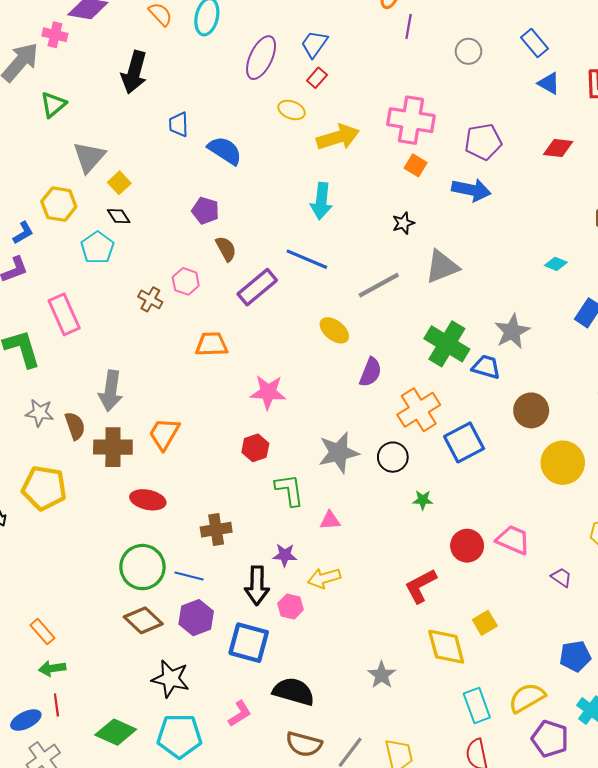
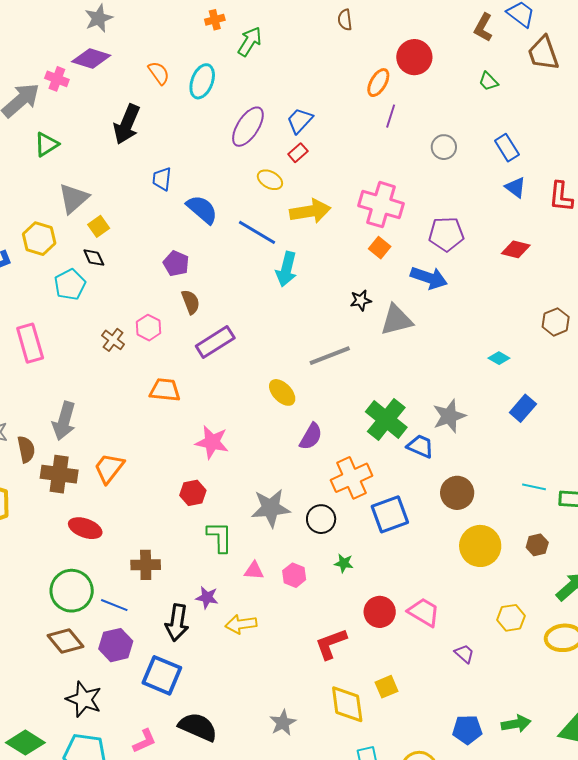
blue line: (307, 259) -> (257, 232), moved
gray triangle: (442, 267) -> (396, 320), moved
pink hexagon: (291, 606) -> (294, 575), moved

